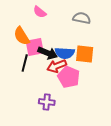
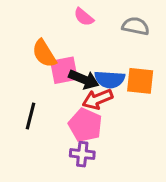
pink semicircle: (40, 12) -> (84, 17), moved
black line: (25, 63) -> (30, 116), moved
pink pentagon: (69, 77) -> (85, 125), moved

